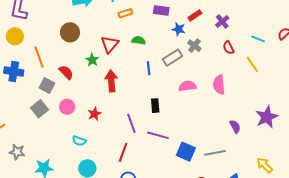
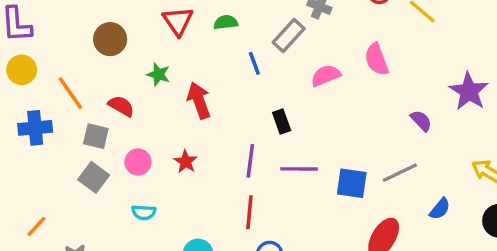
red triangle: (110, 44) -> (178, 21), moved
purple line: (131, 123) -> (250, 161), turned 42
cyan semicircle: (79, 141) -> (144, 212), moved

